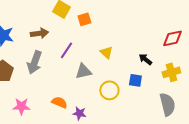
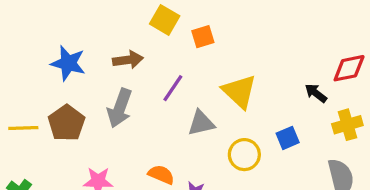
yellow triangle: (106, 52) -> (239, 91), size x1.6
black arrow: (145, 59) -> (316, 93), moved
blue square: (135, 80) -> (288, 138), turned -32

